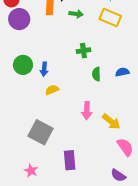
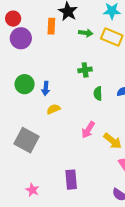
green arrow: (76, 14) -> (86, 33), moved
pink arrow: (87, 111) -> (88, 130), turned 30
gray square: (41, 132) -> (27, 140), moved

